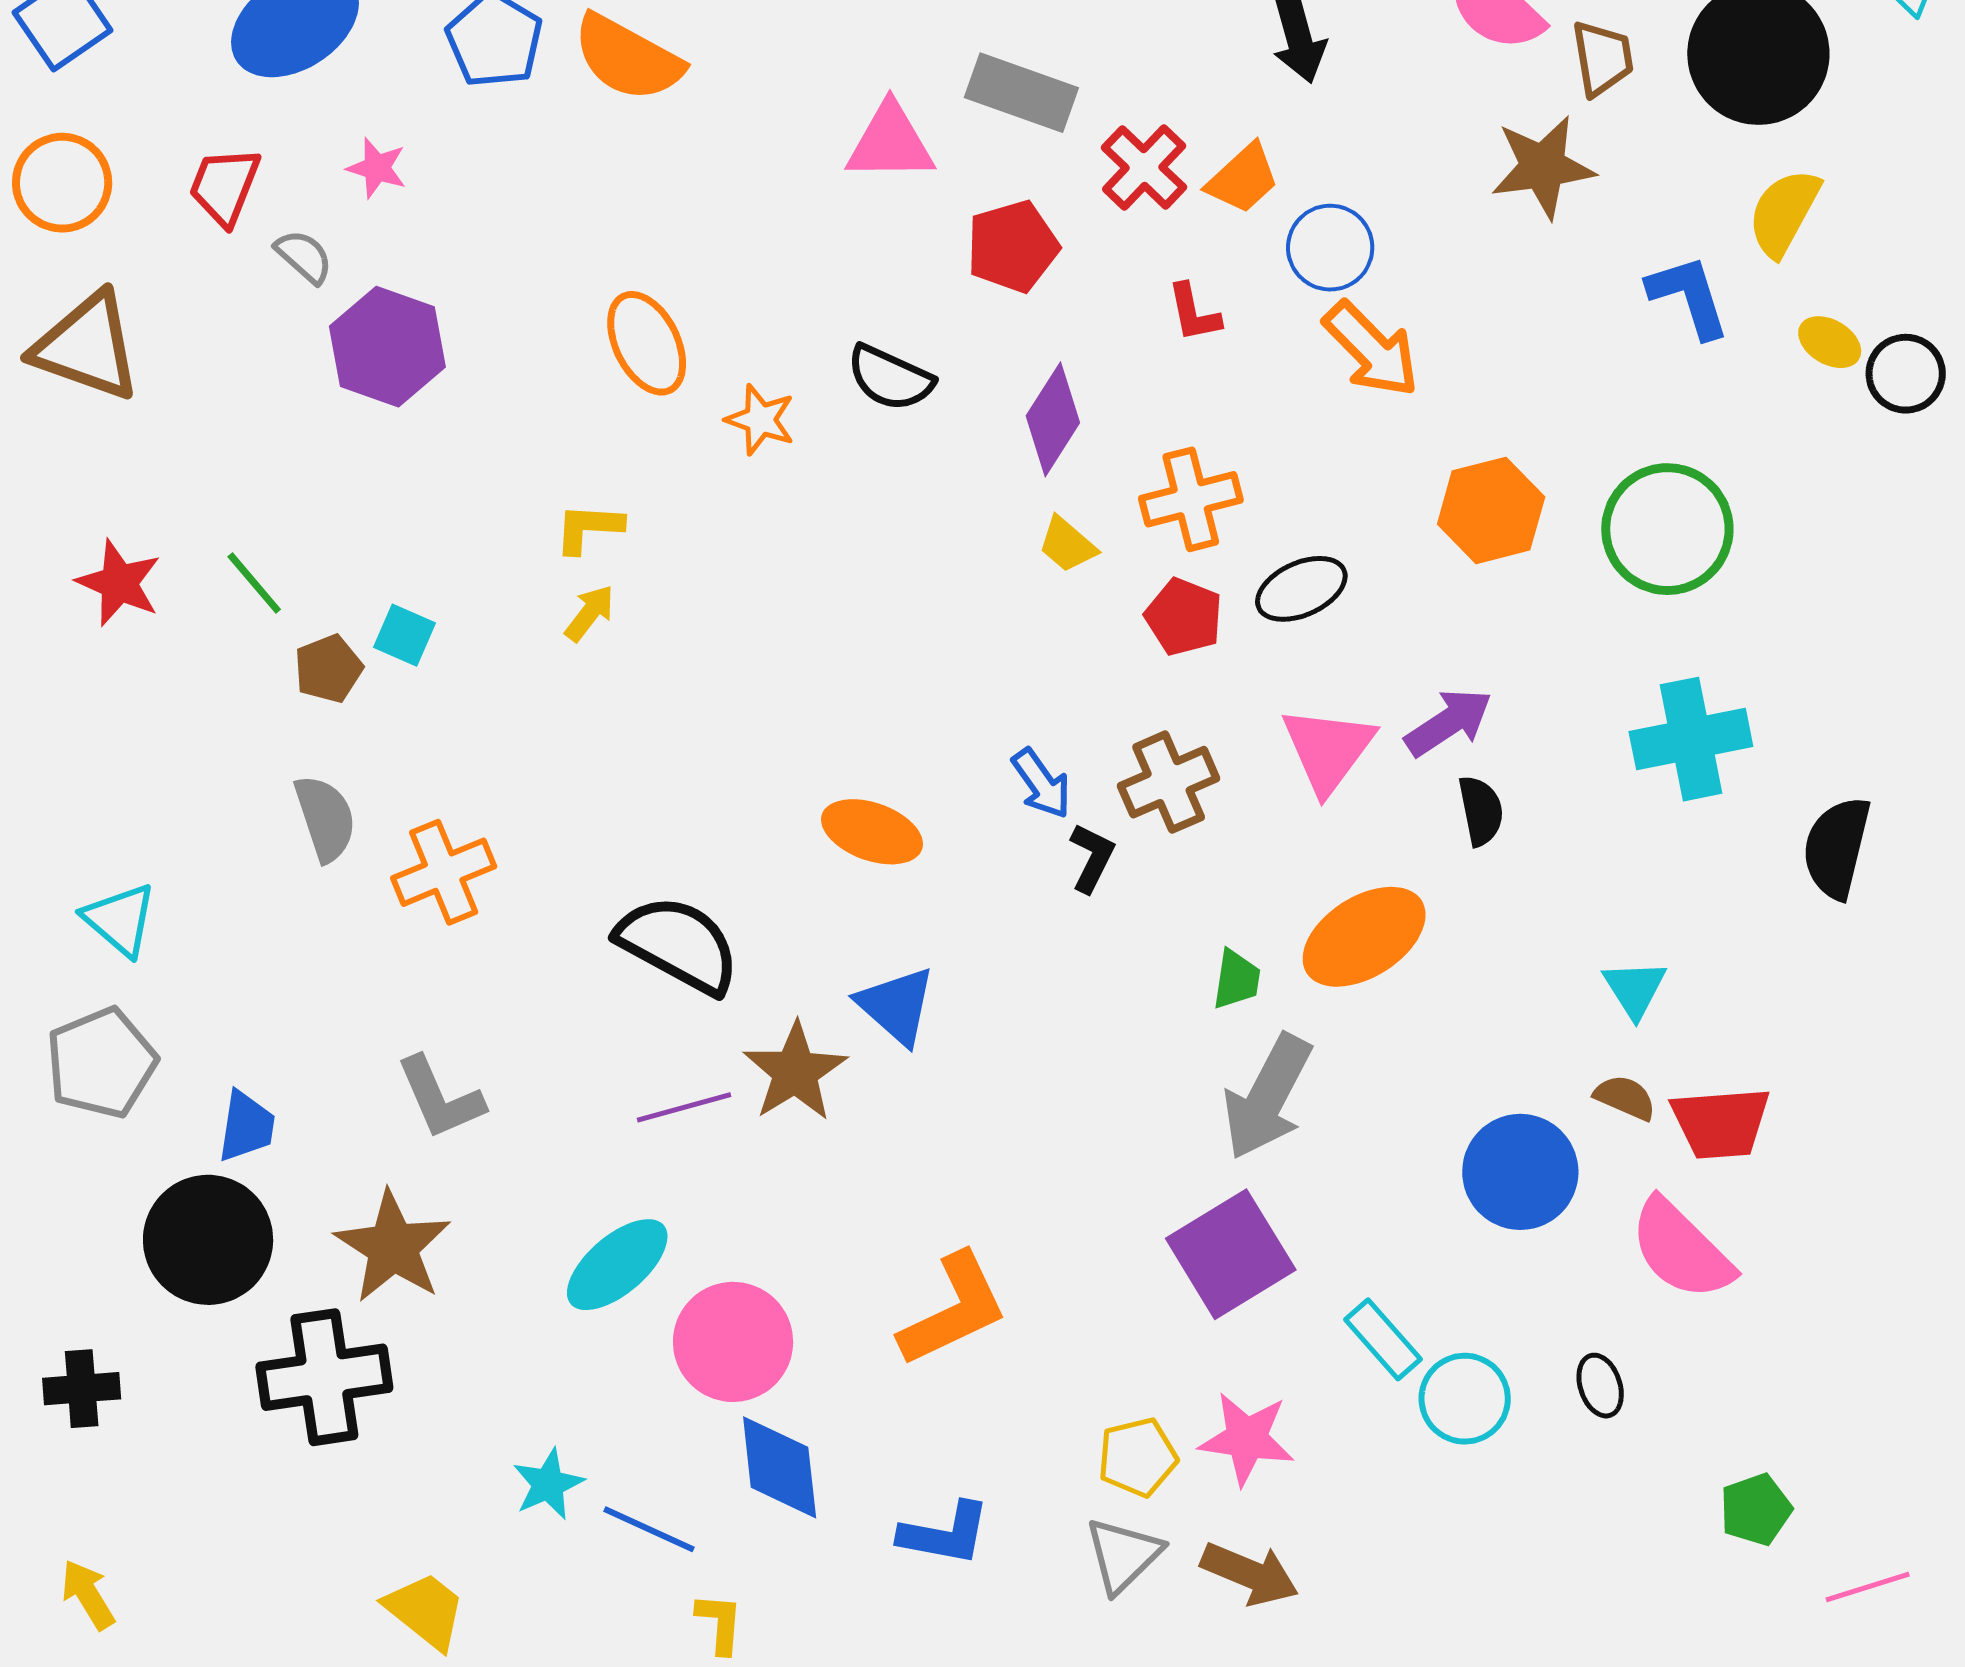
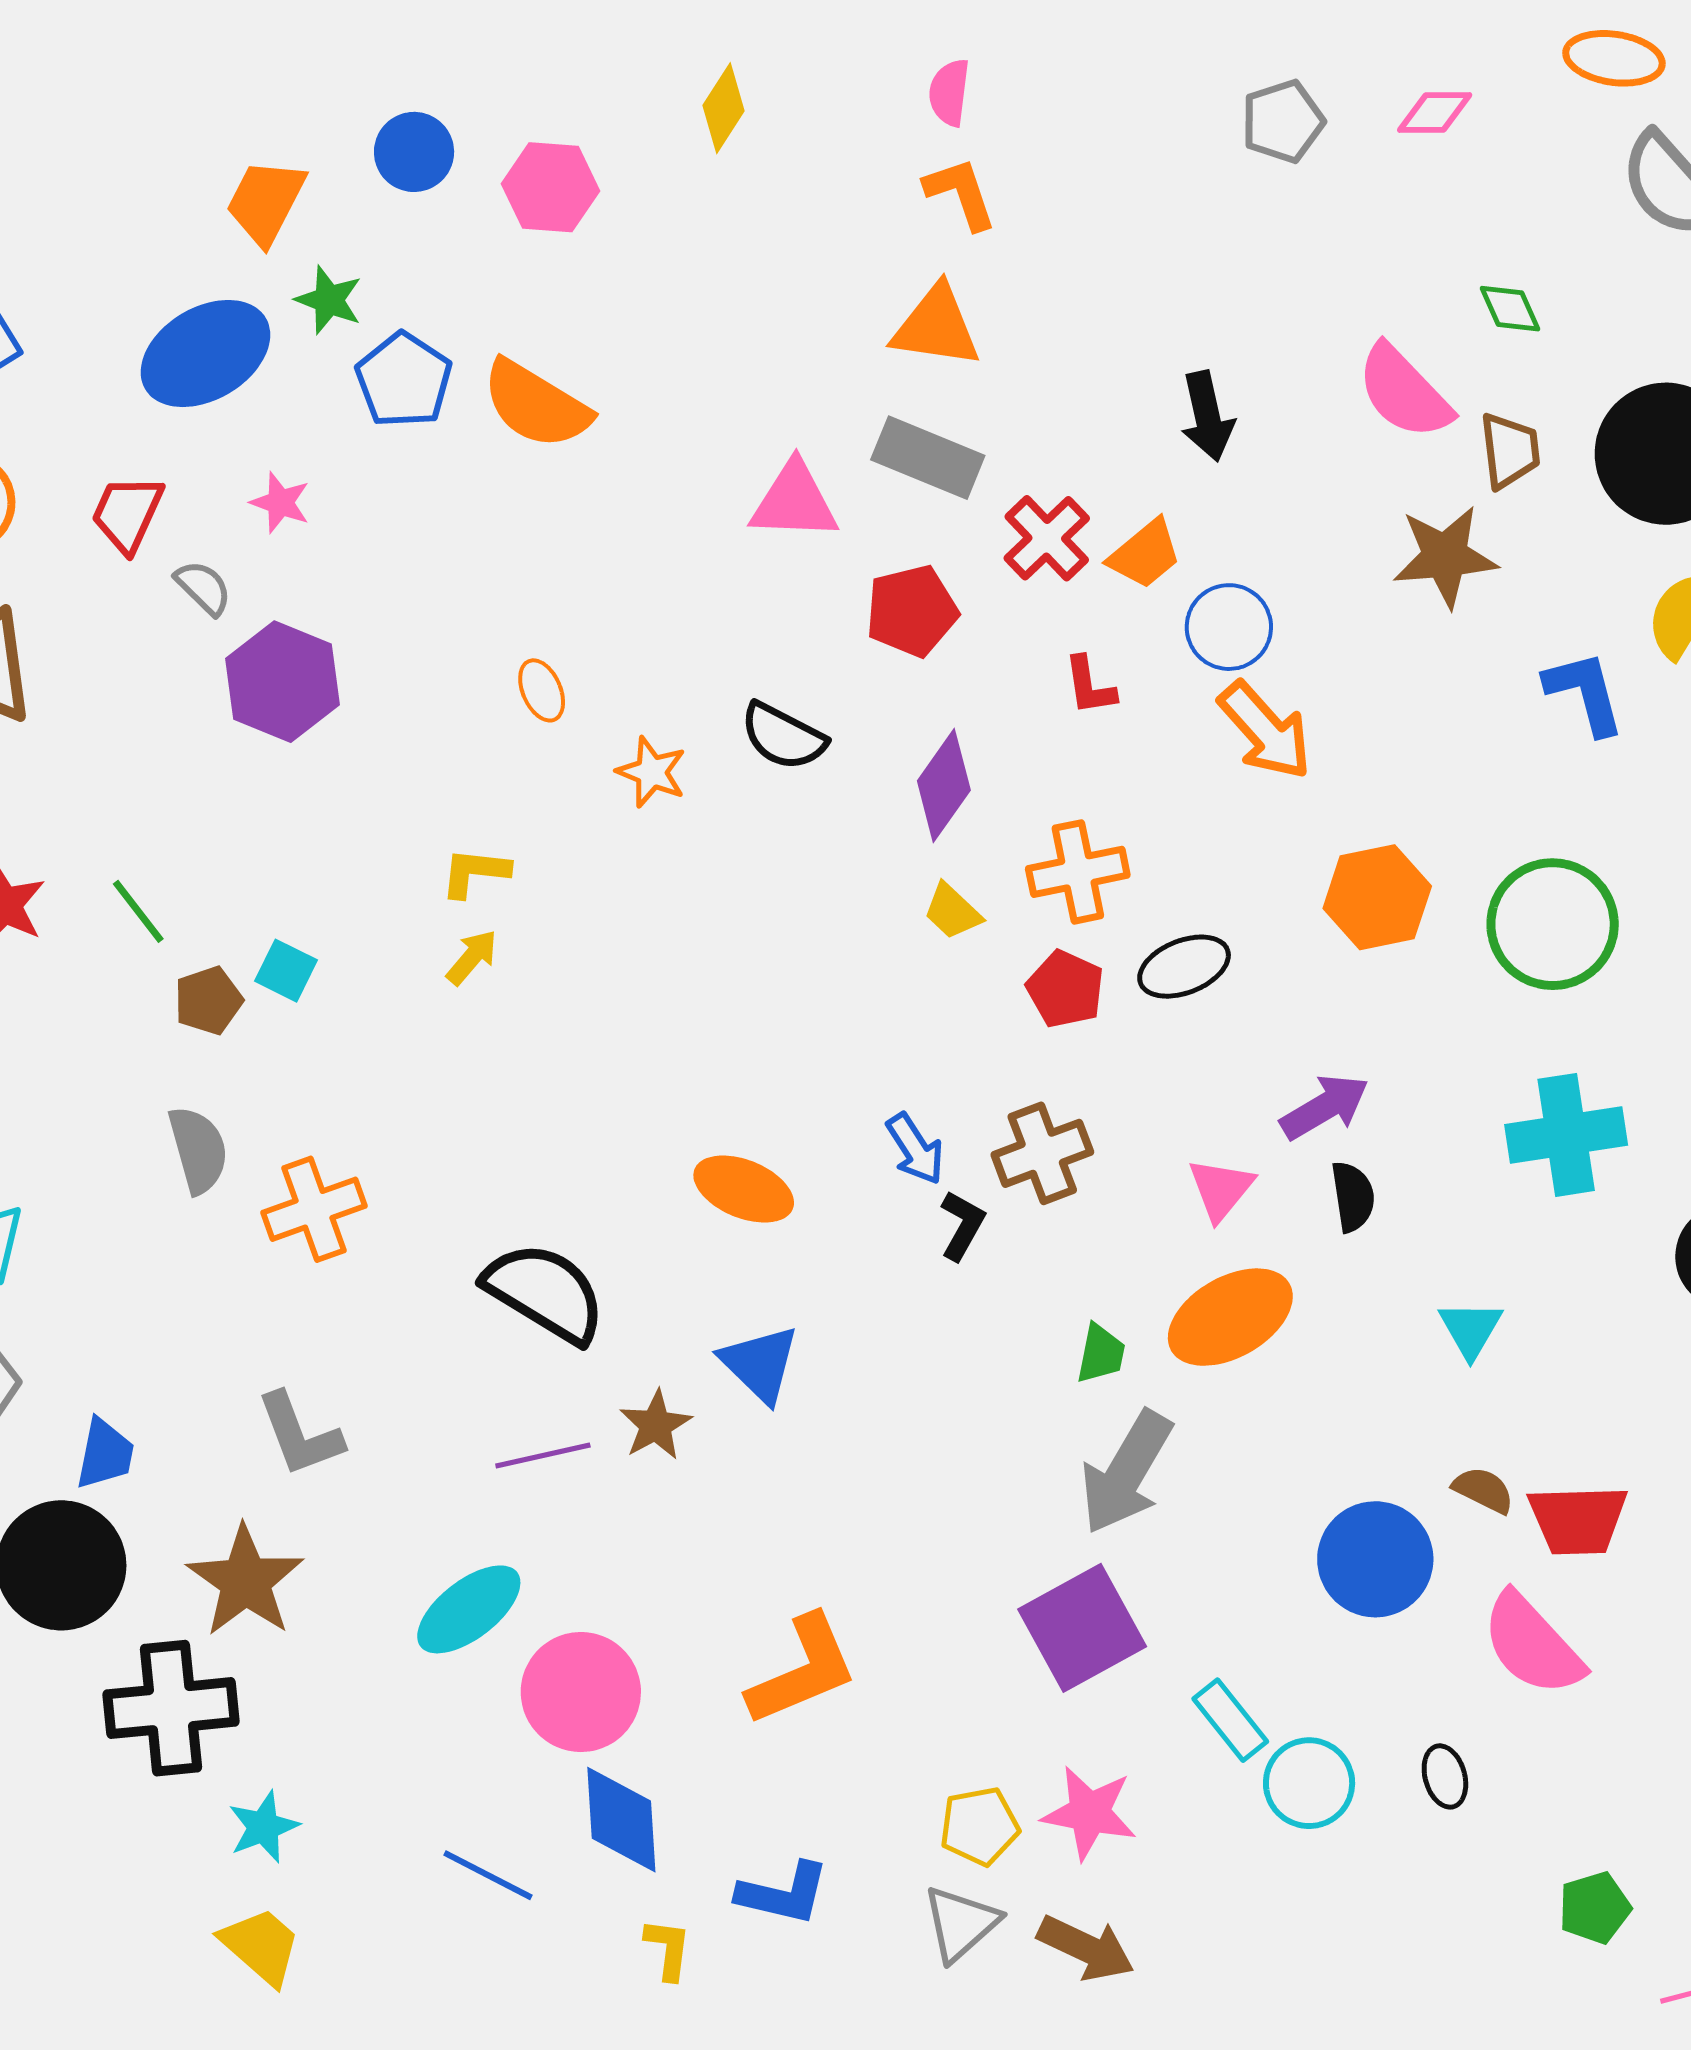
orange ellipse: (647, 343) -> (542, 690), size x0.6
pink triangle: (1328, 750) -> (1221, 1189), moved, size x0.7
cyan triangle: (1635, 989) -> (1470, 1329), moved
brown star: (795, 1072) -> (656, 1425), size x0.7
cyan star: (548, 1484) -> (263, 1827), moved
yellow L-shape: (720, 1623) -> (668, 1949), moved

